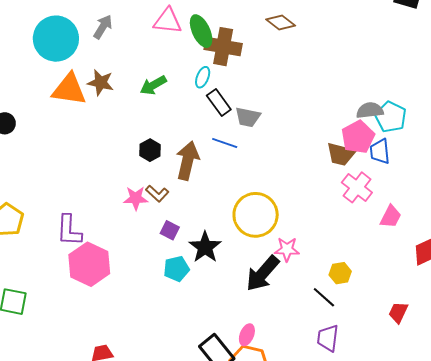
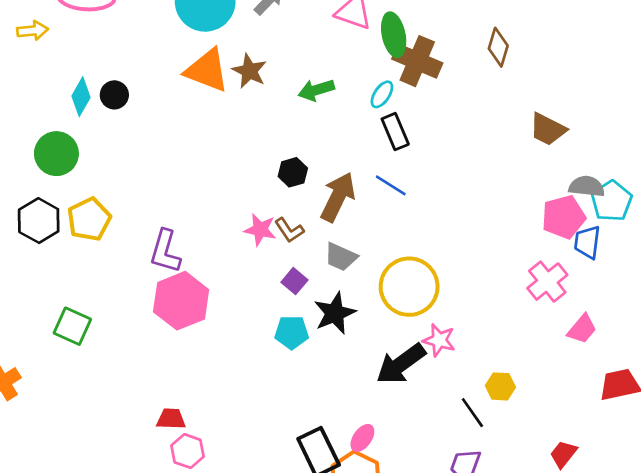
brown diamond: (281, 22) -> (498, 47), turned 56
gray trapezoid: (248, 117) -> (341, 257), moved
brown trapezoid: (341, 154) -> (548, 129), moved

